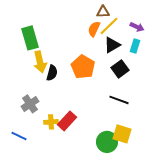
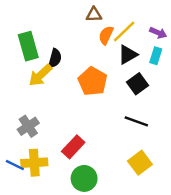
brown triangle: (103, 12) -> (94, 15), moved
yellow arrow: (40, 62) -> (40, 75), turned 60
black semicircle: (52, 73) -> (55, 58), moved
yellow cross: (51, 122) -> (34, 163), moved, size x1.5
yellow square: (122, 134) -> (140, 163), turned 36
green circle: (107, 142) -> (84, 178), moved

